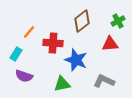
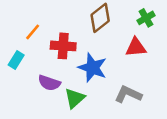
purple semicircle: (24, 76) -> (49, 83), moved
green triangle: (62, 84) -> (75, 98), turned -30

